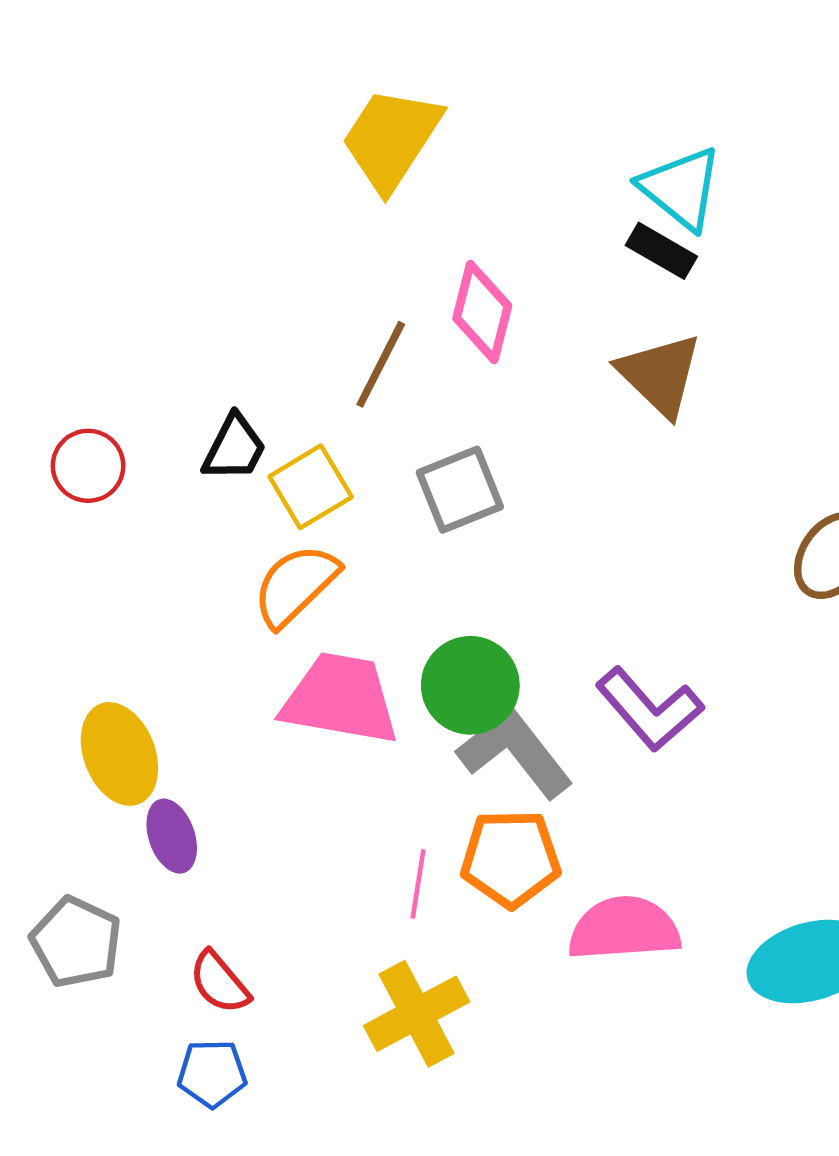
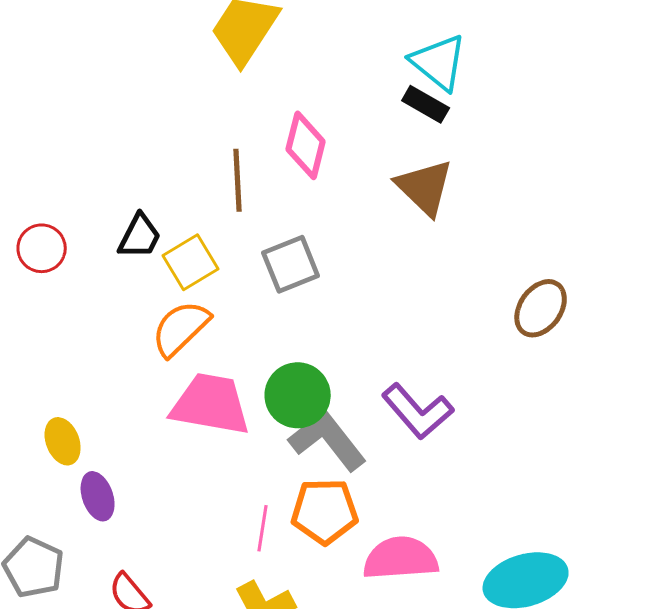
brown line: (381, 364) -> (238, 180), turned -30
yellow ellipse: (119, 754) -> (63, 441), size x0.7

